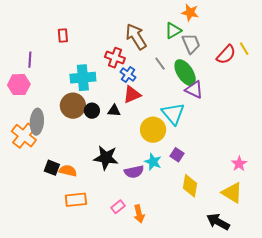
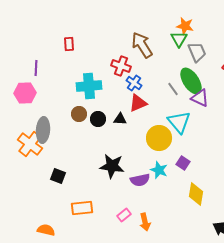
orange star: (190, 13) -> (185, 26), moved
green triangle: (173, 31) -> (179, 39), turned -30
gray line: (160, 64) -> (173, 89), moved
brown circle: (73, 106) -> (79, 114), size x0.6
orange semicircle: (68, 171) -> (46, 230), moved

